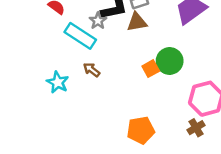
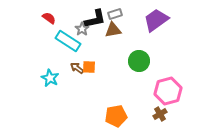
orange square: (151, 69) -> (89, 67), moved, turned 32

